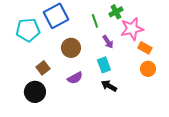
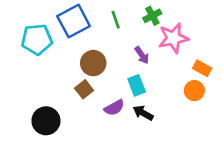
green line: (95, 21) -> (116, 20), moved
orange rectangle: (145, 48) -> (202, 68), moved
brown square: (43, 68) -> (84, 89), moved
purple semicircle: (75, 78) -> (114, 108), moved

